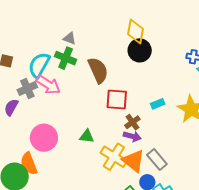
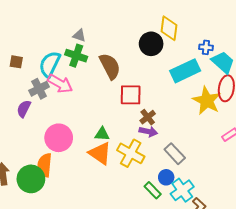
yellow diamond: (135, 32) -> (169, 28), moved
cyan rectangle: (158, 104) -> (185, 71), moved, size x2.0
orange triangle: (133, 161) -> (100, 153), moved
orange semicircle: (29, 164) -> (45, 165), turned 30

